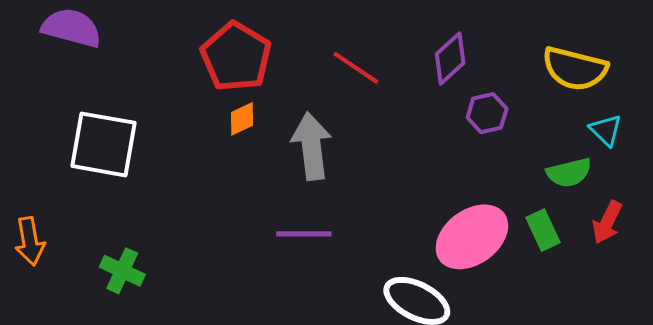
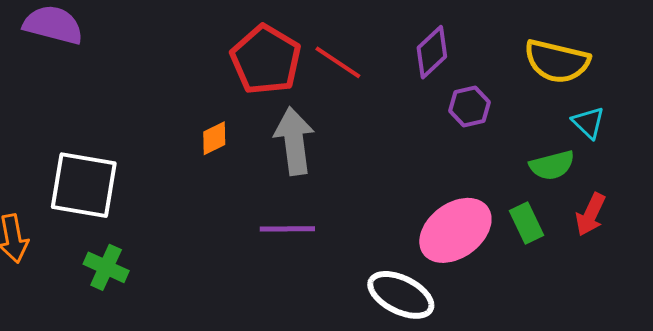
red pentagon: (236, 57) -> (266, 60), moved
orange diamond: (242, 119) -> (214, 138), moved
white square: (103, 144) -> (84, 185), moved

